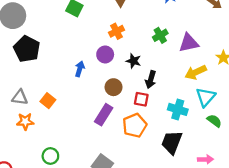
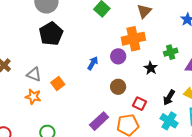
orange cross: (117, 31) -> (133, 39), size x1.6
black star: (134, 61) -> (151, 68), moved
black arrow: (151, 80) -> (169, 98), moved
purple rectangle: (104, 115) -> (99, 121), moved

